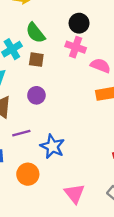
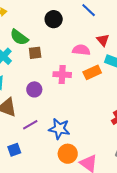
pink cross: (76, 47) -> (62, 75), moved
brown square: (36, 60) -> (35, 53), moved
orange circle: (28, 174) -> (68, 154), moved

